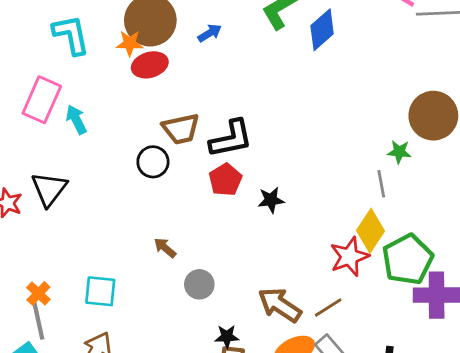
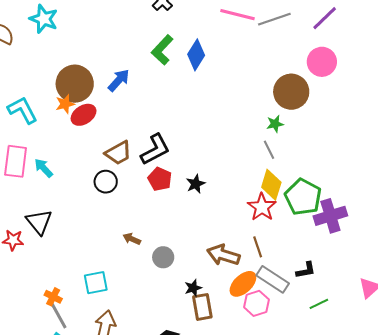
blue arrow: (210, 33) -> (119, 80), size x1.4
brown line: (328, 308) -> (258, 247), turned -60

